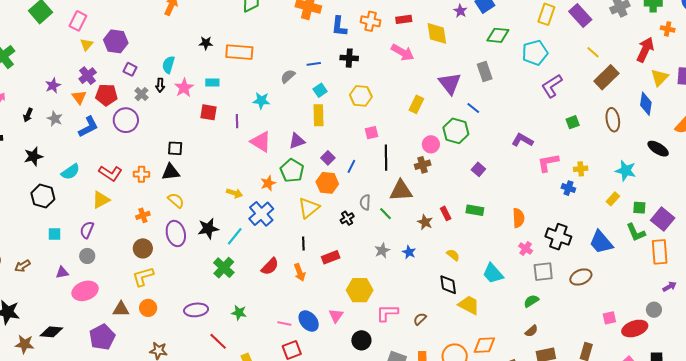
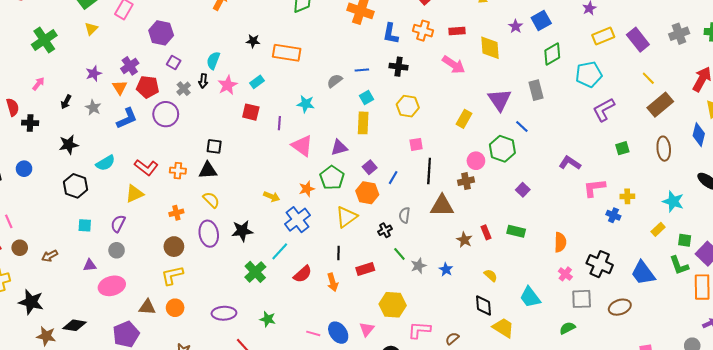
yellow rectangle: (546, 14) -> (603, 36), turned 45
green diamond: (498, 35) -> (552, 54), turned -40
yellow triangle: (87, 45) -> (91, 29), moved
cyan rectangle: (212, 82) -> (257, 82), turned -40
green line: (385, 214) -> (399, 254), moved
cyan line: (235, 236) -> (280, 251), moved

